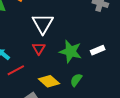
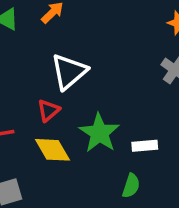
green semicircle: (76, 80) -> (131, 186), moved, turned 144
yellow diamond: (49, 81) -> (53, 150), moved

